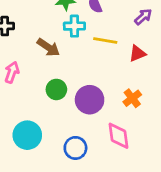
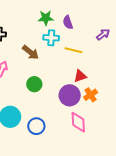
red triangle: (137, 54) -> (80, 76), moved
purple circle: (90, 100) -> (70, 95), moved
blue circle: (75, 148) -> (36, 126), moved

